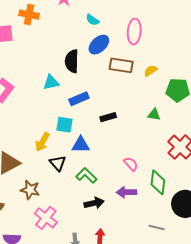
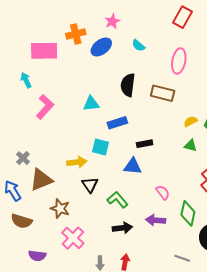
orange cross: (29, 15) -> (76, 34), turned -30
blue ellipse: (99, 45) -> (101, 47), moved
black semicircle: (72, 61) -> (128, 85), moved
yellow semicircle: (150, 71) -> (190, 121), moved
yellow arrow: (42, 142) -> (77, 162), turned -132
blue triangle: (81, 145) -> (133, 166), moved

